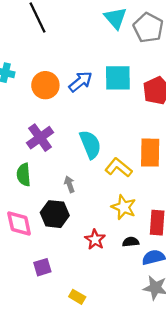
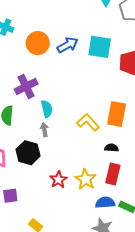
cyan semicircle: (90, 144) -> (47, 109), moved, size x0.7
yellow star: (124, 207) -> (86, 179), moved
black semicircle: (131, 242) -> (111, 148), moved

